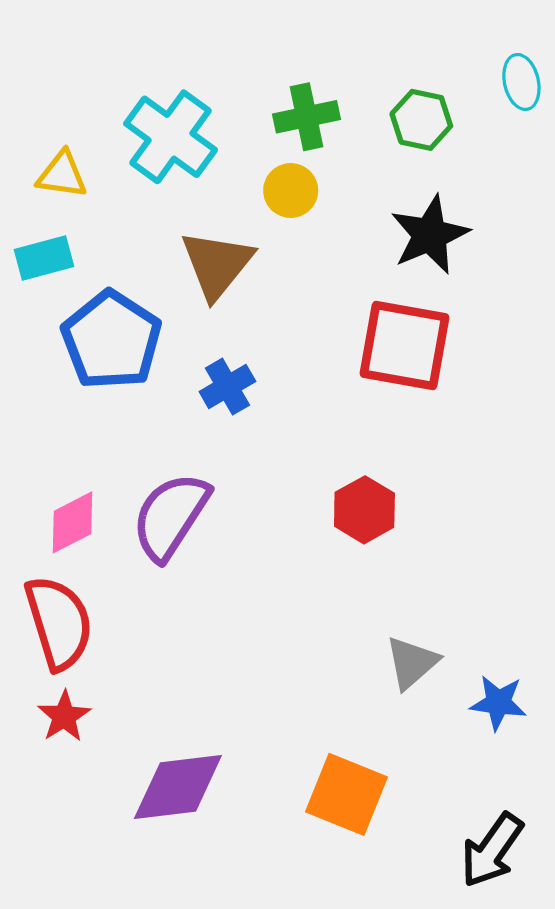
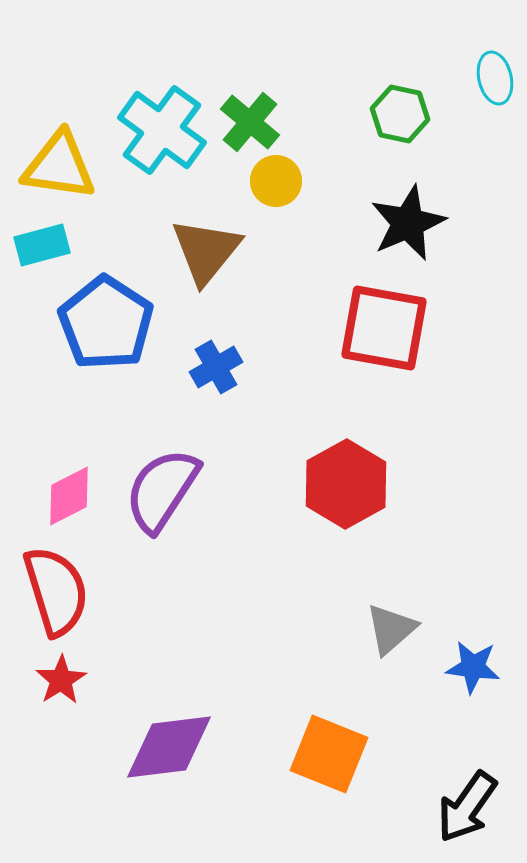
green cross: (306, 117) -> (250, 122), moved, turned -38
yellow triangle: (62, 175) -> (59, 166), size x1.5
red hexagon: (364, 510) -> (346, 484), size x1.4

